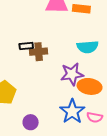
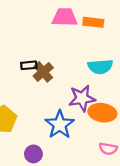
brown cross: (39, 52) -> (43, 72), turned -36
blue star: (72, 111) -> (60, 125), moved

